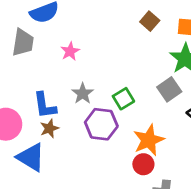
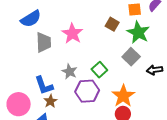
brown square: (150, 21) -> (112, 24), moved
gray trapezoid: (23, 42) -> (44, 42), moved
pink star: (70, 51) -> (72, 33), moved, size x1.5

